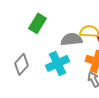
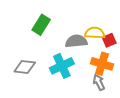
gray diamond: (21, 64) -> (25, 67), turned 55

